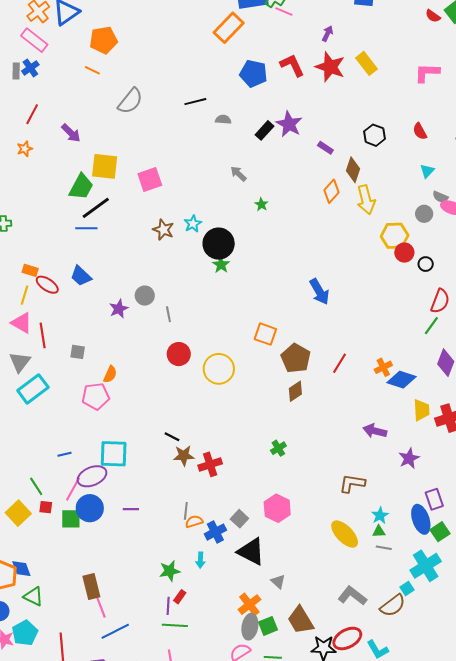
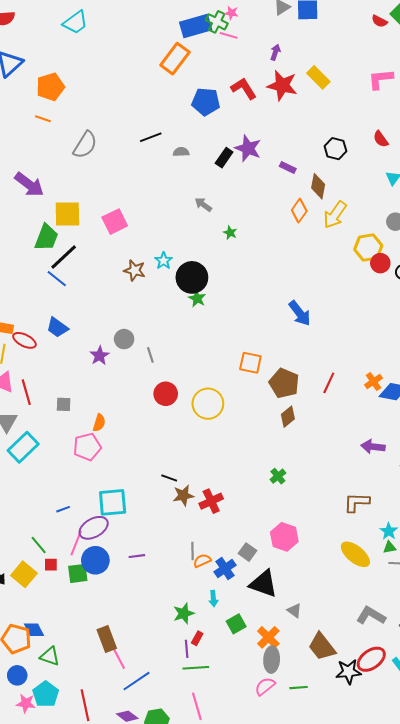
purple arrow: (71, 133) -> (29, 185), size x1.4
yellow arrow: (366, 200) -> (335, 215), turned 56
blue line: (86, 228) -> (57, 279), turned 45
green square: (268, 626) -> (236, 624), moved

